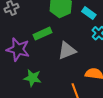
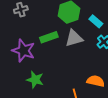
gray triangle: (67, 51) -> (74, 38), moved

